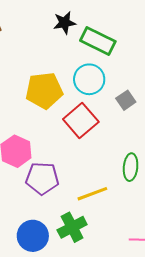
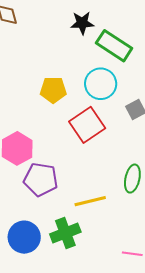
yellow pentagon: (44, 91) -> (53, 90), size x0.7

